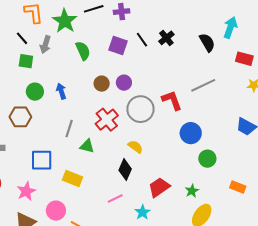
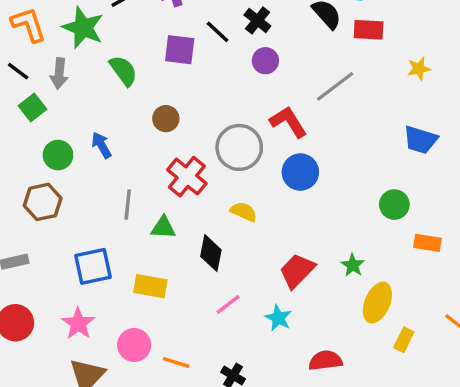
red rectangle: (244, 59) -> (369, 30), moved
green square: (26, 61) -> (33, 108), turned -35
purple circle: (124, 83) -> (265, 61), moved
blue circle: (191, 133) -> (300, 172), moved
green circle: (207, 159) -> (394, 205), moved
black diamond: (125, 170) -> (211, 253), moved

